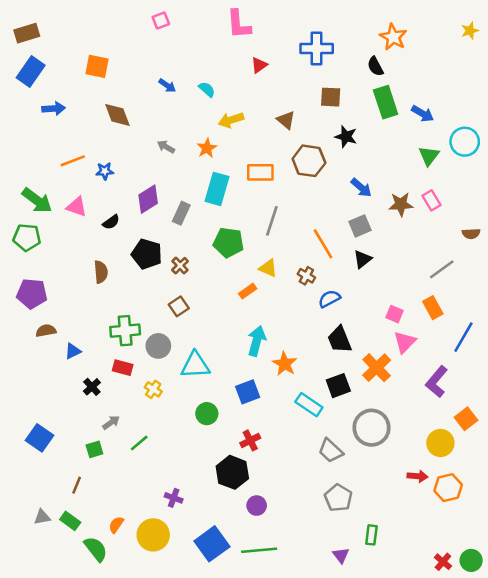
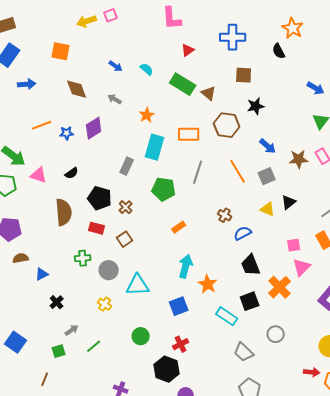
green rectangle: (386, 102) -> (183, 84), moved, turned -40
yellow arrow: (231, 120) -> (87, 21), moved
black star: (346, 137) -> (256, 106), turned -30
gray arrow: (166, 147) -> (115, 99), moved
purple diamond: (148, 199) -> (94, 128), moved
pink triangle: (77, 207) -> (39, 175), moved
orange line: (323, 244) -> (238, 171), moved
black triangle: (363, 259) -> (289, 202), moved
yellow triangle: (268, 268) -> (268, 209), moved
brown semicircle: (101, 272) -> (64, 212), size x1.5
pink square: (394, 314) -> (294, 245), turned -32
green cross: (125, 331) -> (83, 258), size x0.7
red rectangle: (123, 368) -> (97, 228), moved
green circle: (207, 414) -> (141, 336), moved
gray circle: (371, 428) -> (276, 334), size x0.6

